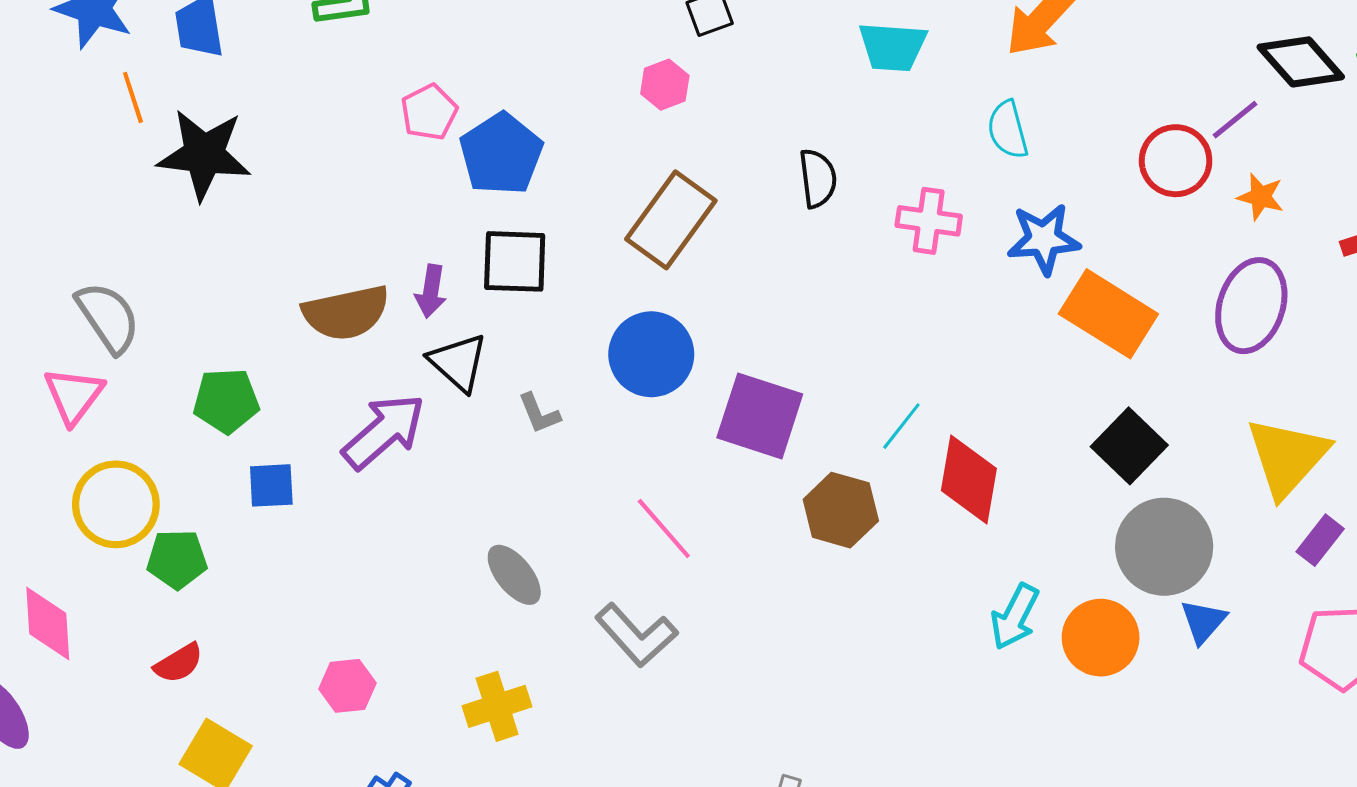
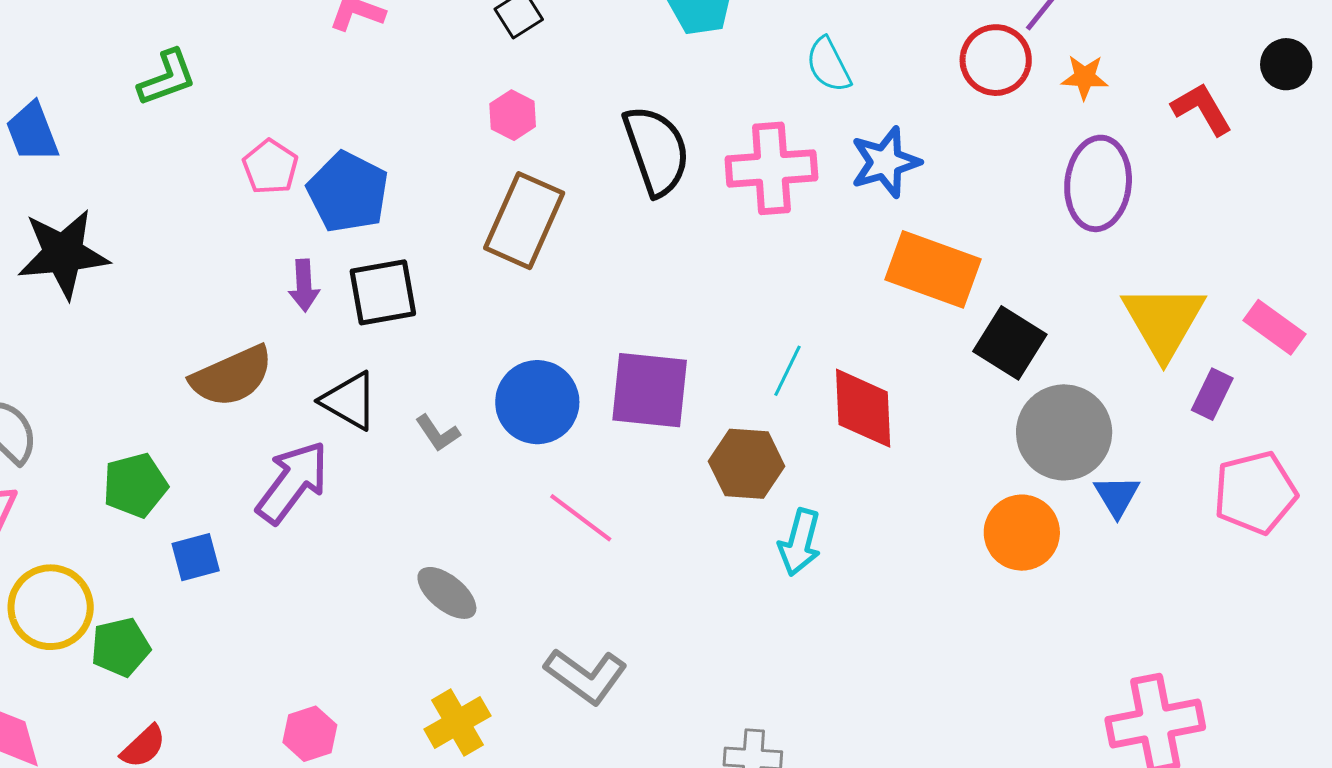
pink hexagon: (665, 85) -> (513, 115), moved
black semicircle: (818, 178) -> (656, 151), size x1.6
pink cross: (929, 221) -> (771, 168), size x1.4
purple arrow: (431, 291) -> (304, 285), moved
orange rectangle: (1108, 314) -> (933, 269), moved
blue circle: (651, 354) -> (537, 402), moved
cyan arrow: (1015, 617) -> (800, 542), moved
gray L-shape: (636, 635) -> (586, 676), moved

